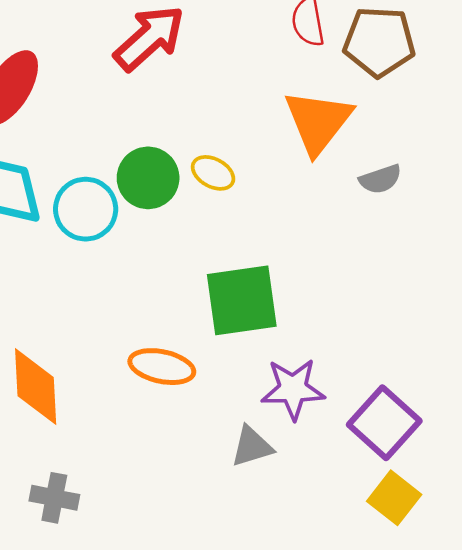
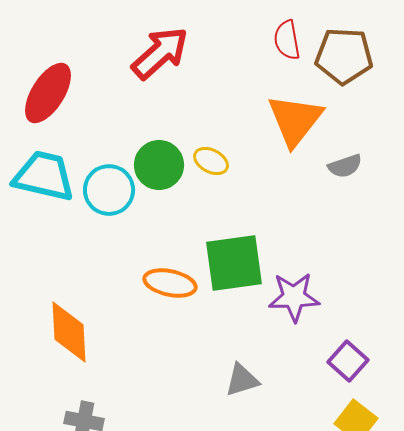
orange ellipse: (162, 367) -> (170, 283), moved
purple star: (293, 389) -> (294, 297), moved
purple square: (384, 423) -> (348, 361), size x0.7

